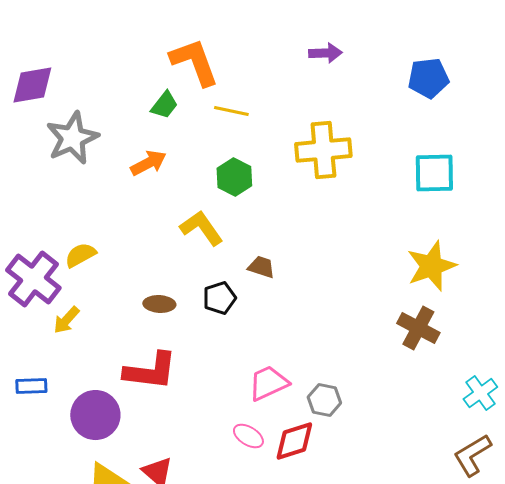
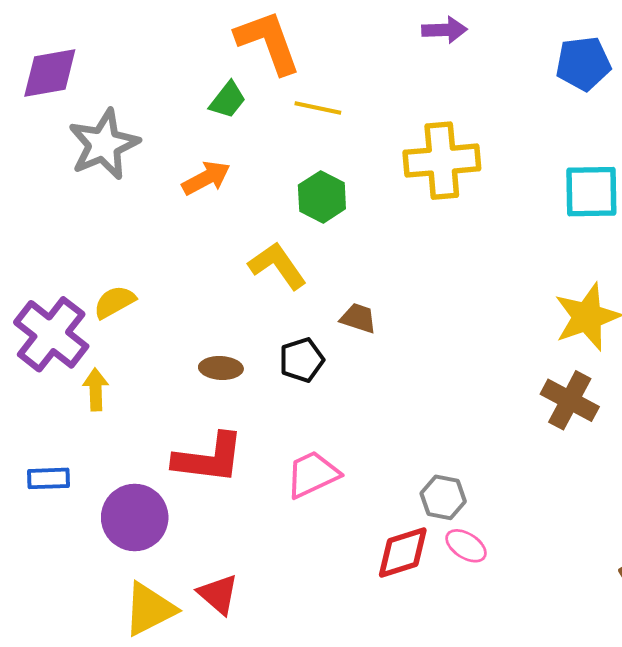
yellow arrow: (66, 320) -> (96, 390), turned 136
pink trapezoid: (268, 383) -> (312, 474), moved
pink ellipse: (248, 436) -> (466, 546), moved

